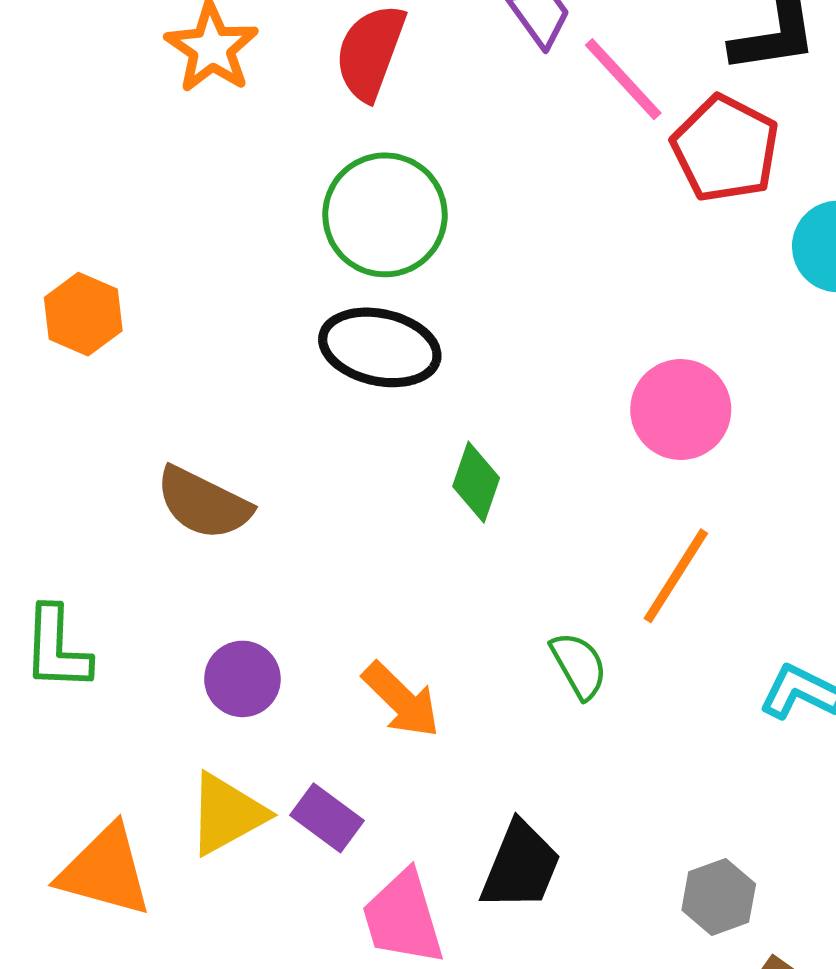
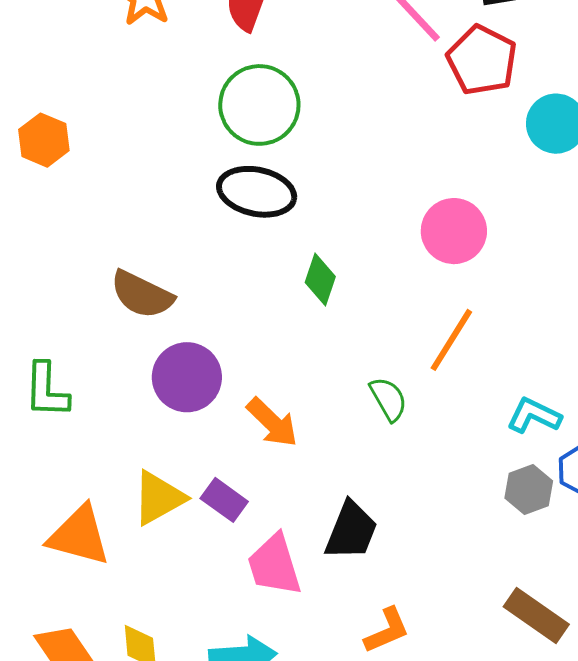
orange hexagon: (83, 314) -> (44, 140), moved
purple circle: (242, 679) -> (187, 377), moved, size x1.4
gray hexagon: (719, 897) -> (529, 490), moved

